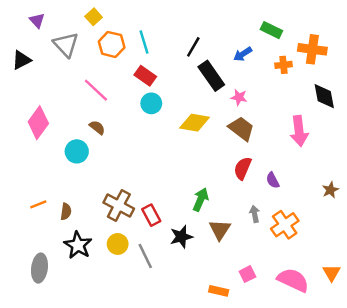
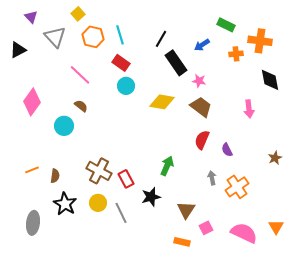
pink arrow: (299, 131) -> (249, 109), size x0.7
brown triangle: (220, 230) -> (186, 210), moved

